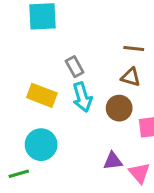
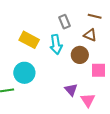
gray rectangle: (75, 67) -> (64, 22), moved
purple triangle: (113, 161) -> (71, 90), turned 48

